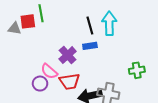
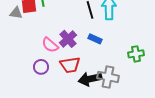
blue rectangle: (90, 46) -> (95, 39), moved, turned 32
pink semicircle: (49, 71) -> (50, 45), moved

